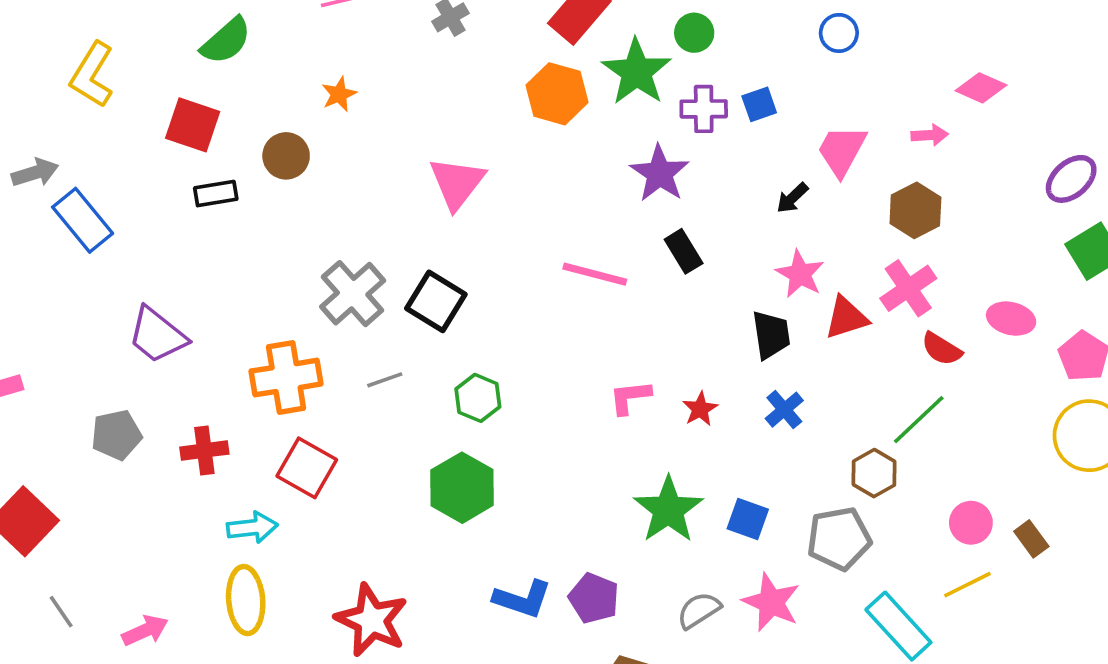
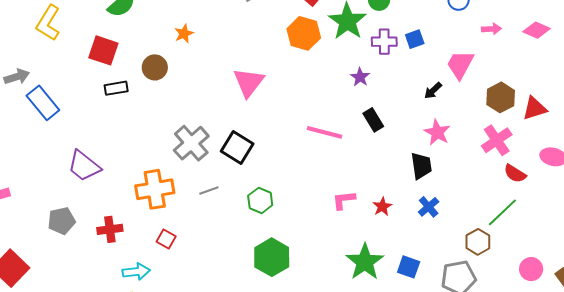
pink arrow: (930, 135) -> (491, 29), moved
purple star: (660, 173) -> (360, 77), size x0.6
red triangle: (846, 318) -> (535, 108), moved
red square: (307, 468) -> (166, 239), size x0.6
green hexagon: (462, 488) -> (272, 257), moved

